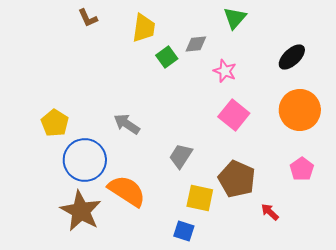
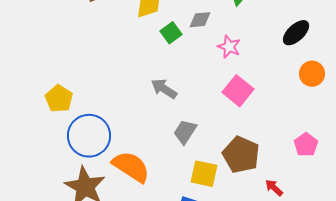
orange circle: (300, 110) -> (312, 74), moved, size x0.6
gray arrow: (127, 124) -> (164, 89), moved

